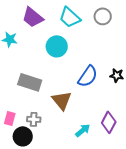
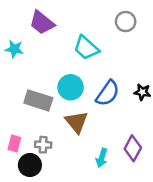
cyan trapezoid: (70, 17) -> (86, 48), moved
cyan circle: (57, 46) -> (71, 87), moved
cyan arrow: (83, 130) -> (102, 158), turned 147

